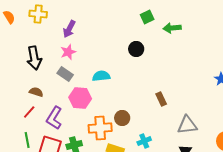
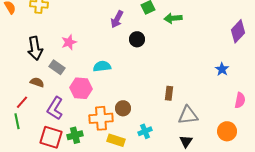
purple arrow: (69, 29) -> (117, 19), moved
gray rectangle: (65, 74) -> (57, 67), moved
brown rectangle: (161, 99) -> (169, 93), moved, turned 32
red line: (29, 112) -> (22, 102), moved
green line: (27, 140) -> (17, 121), moved

